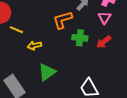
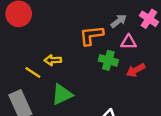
pink triangle: (105, 18) -> (129, 42), moved, turned 48
yellow line: (16, 30) -> (33, 73), moved

